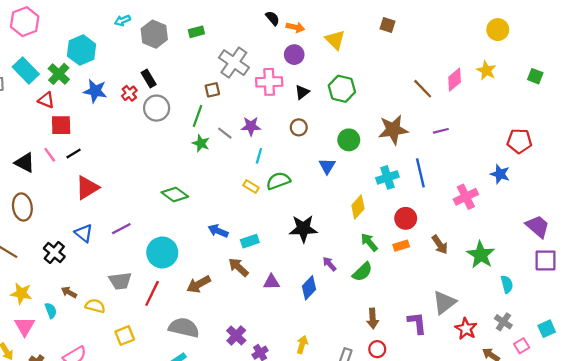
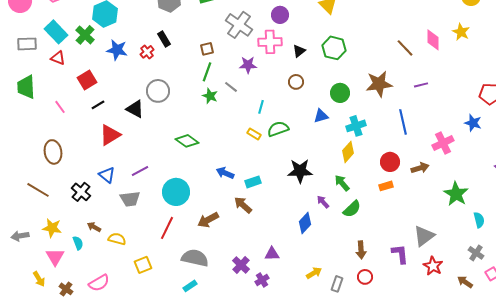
purple circle: (294, 55) -> (280, 15), moved
pink diamond: (455, 80) -> (433, 40), turned -50
brown square: (212, 90) -> (207, 49), moved
red triangle: (46, 100) -> (58, 58), moved
gray circle: (157, 108) -> (158, 91), moved
red square: (61, 125) -> (87, 80), turned -30
purple star: (251, 126) -> (248, 65), moved
pink line: (50, 155) -> (60, 107), moved
black triangle: (25, 163) -> (135, 109), moved
blue triangle: (327, 166) -> (321, 116), turned 42
cyan cross: (387, 177) -> (356, 126), moved
green arrow: (369, 242) -> (342, 183), moved
brown arrow: (440, 245) -> (420, 168), moved, turned -72
gray trapezoid: (120, 281) -> (130, 199), moved
purple triangle: (271, 282) -> (272, 254), moved
red star: (466, 329) -> (433, 266), moved
yellow arrow: (302, 345) -> (314, 273), moved, turned 42

